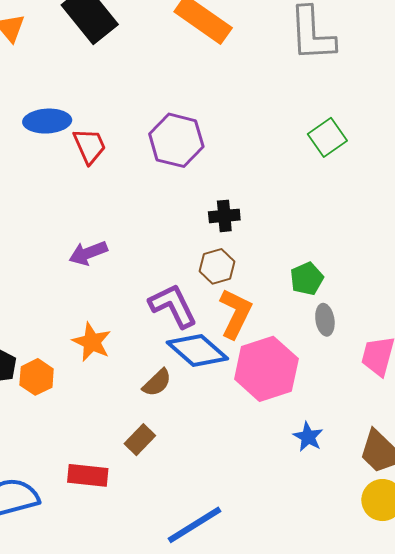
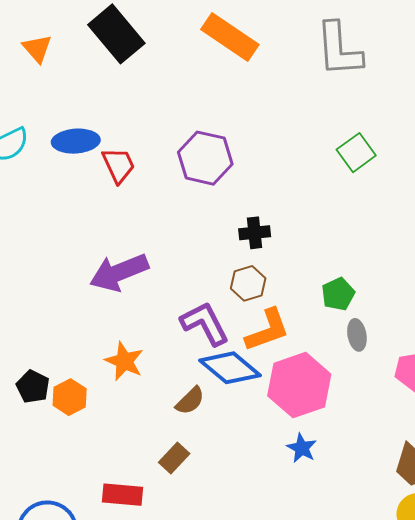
purple arrow: (88, 253) -> (119, 272), size x1.5
orange L-shape: (235, 313) -> (267, 330), turned 45
blue star: (308, 437) -> (302, 448), moved

